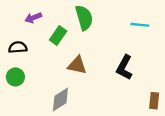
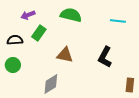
green semicircle: (84, 18) -> (71, 15), turned -60
green rectangle: (58, 35) -> (39, 33), moved

